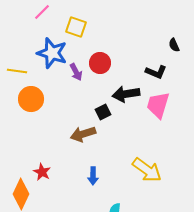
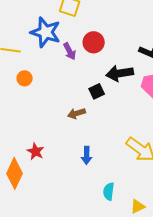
orange circle: (31, 99) -> (25, 78), size x0.6
brown arrow: (83, 134) -> (77, 113), size x0.7

